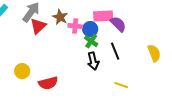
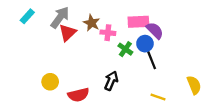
blue circle: (90, 29) -> (145, 44), moved
yellow semicircle: (154, 53) -> (194, 85), moved
black arrow: (93, 61) -> (111, 81), moved, turned -144

